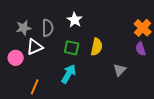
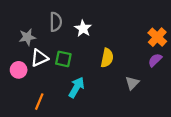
gray semicircle: (48, 28) -> (56, 22), moved
green square: (72, 48) -> (63, 59), moved
purple semicircle: (141, 49) -> (155, 60), turned 64

